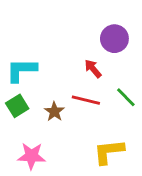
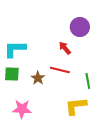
green line: (126, 97) -> (88, 81), moved, turned 35
green square: (17, 106) -> (12, 74), turned 35

